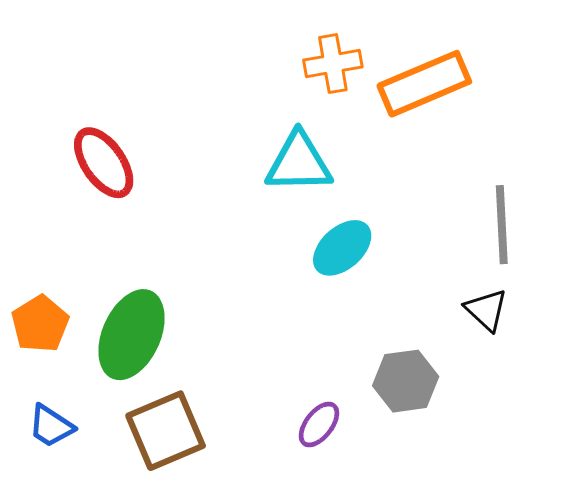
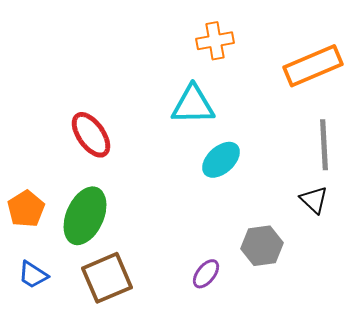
orange rectangle: (424, 84) -> (313, 66), moved
red ellipse: (104, 163) -> (91, 135), moved

